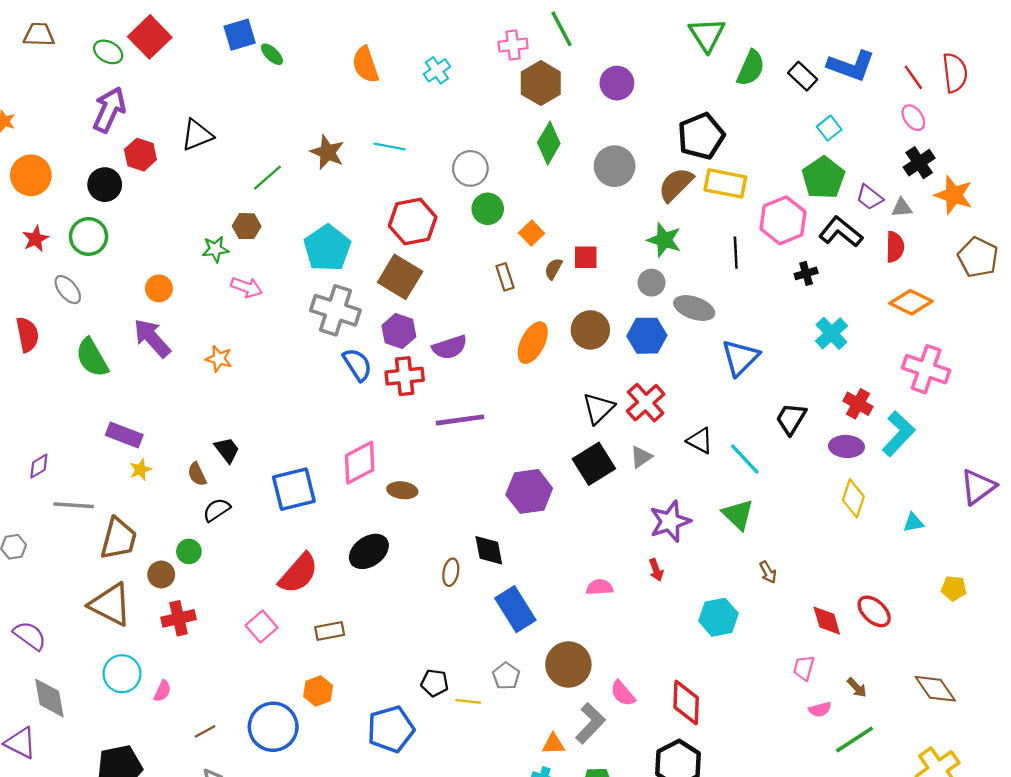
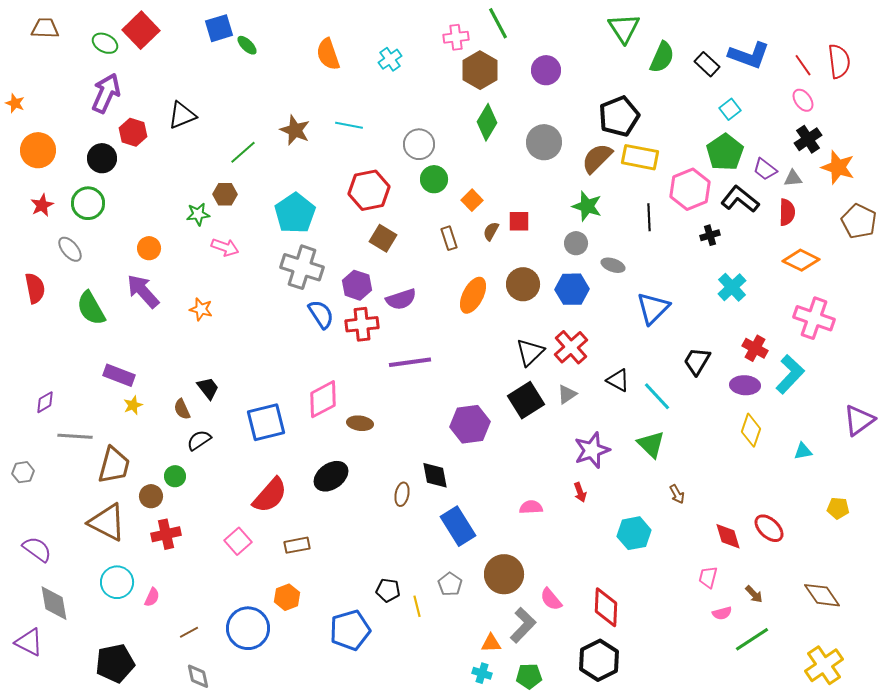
brown square: (400, 277) -> (383, 238), moved, size x0.7
gray ellipse: (694, 308) -> (613, 265), size x0.7
yellow line: (468, 701) -> (417, 606), turned 70

